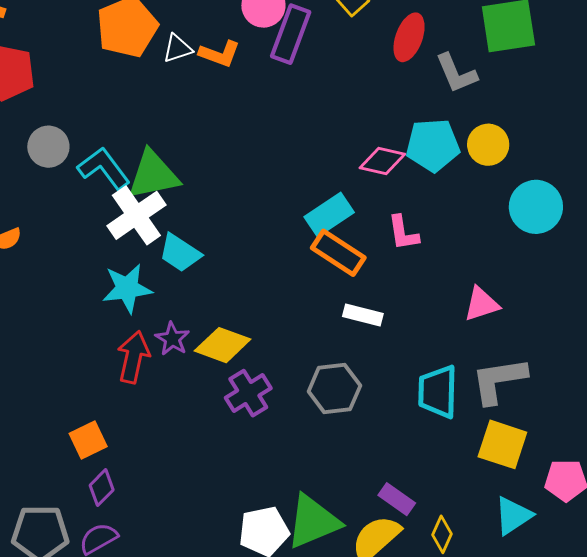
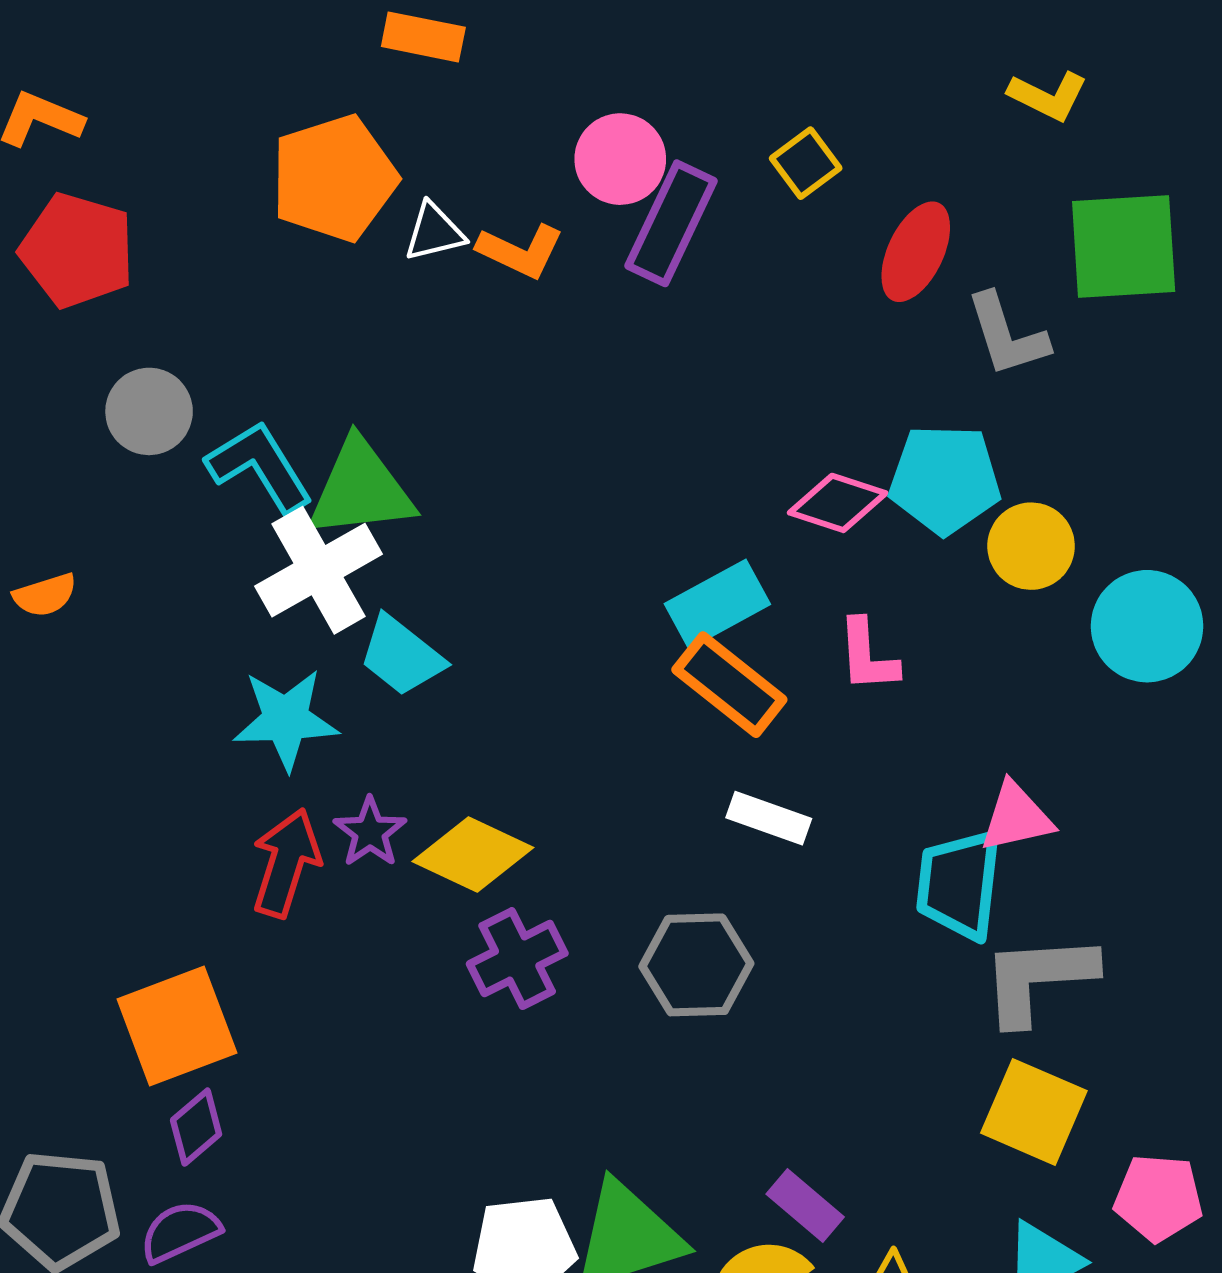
yellow circle: (488, 145) -> (1031, 546), moved
cyan trapezoid: (438, 392) -> (959, 884), moved
orange square: (88, 440) -> (177, 1026), size x1.5

